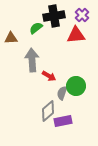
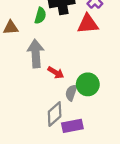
green semicircle: (36, 28) -> (40, 16), turned 144

